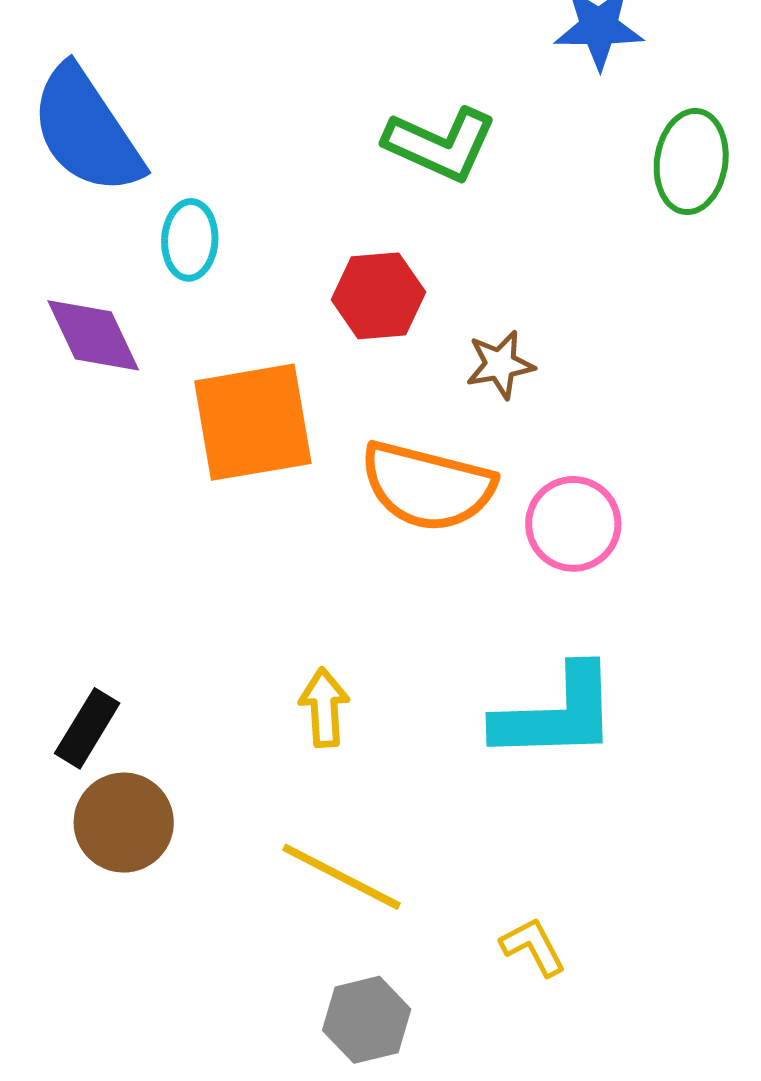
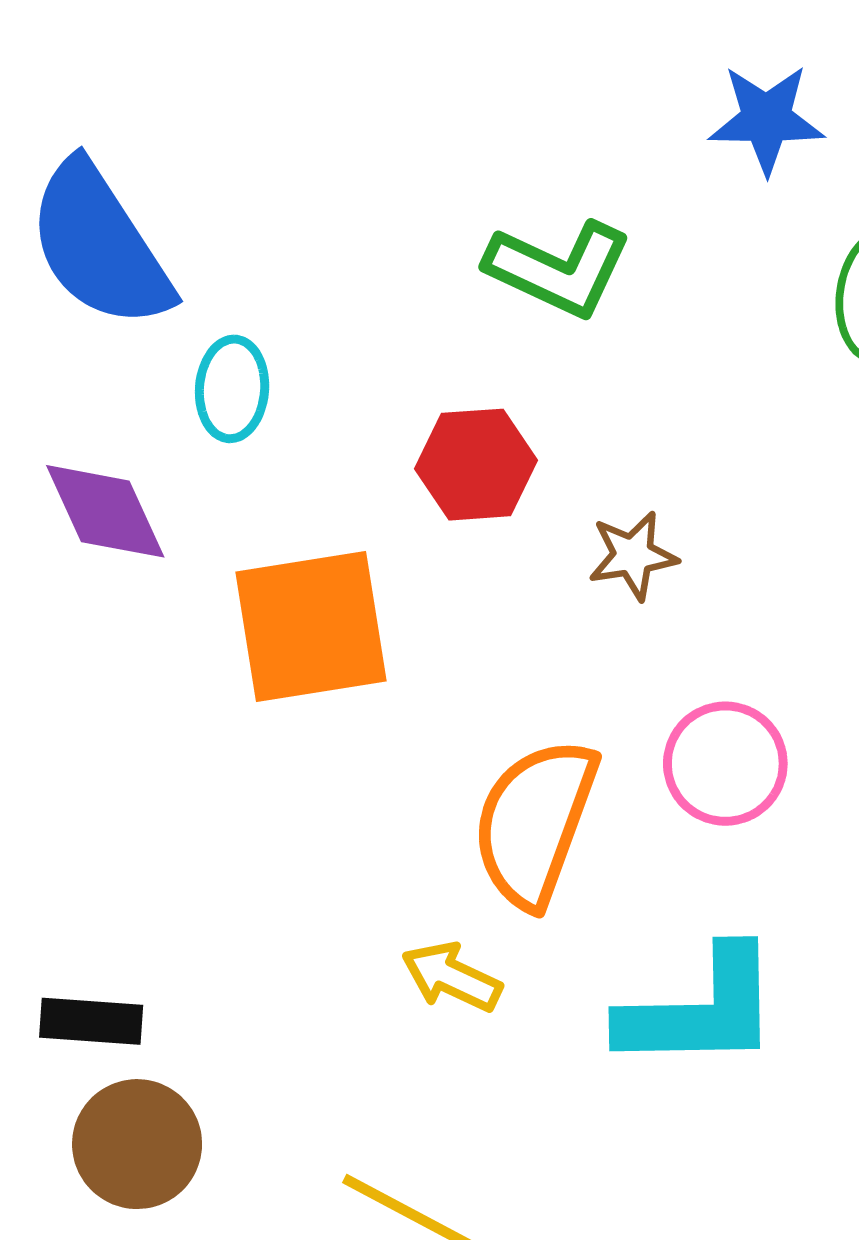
orange semicircle: (427, 486) -> (535, 823), moved, turned 95
yellow arrow: (324, 708) -> (452, 977), moved, turned -62
black rectangle: (87, 728) -> (91, 1021), turned 62

